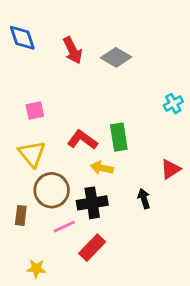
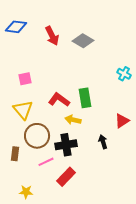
blue diamond: (22, 38) -> (16, 27), turned -65
cyan cross: (173, 104) -> (124, 74), turned -32

